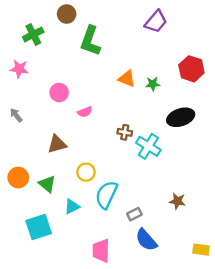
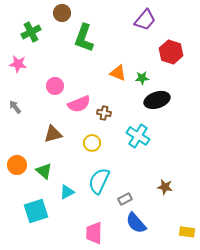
red hexagon: (191, 69) -> (171, 52), moved
pink semicircle: (85, 112) -> (79, 104), size x1.6
black ellipse: (181, 117) -> (157, 100), moved
brown cross: (125, 132) -> (104, 113), moved
yellow circle: (86, 172) -> (92, 143), moved

